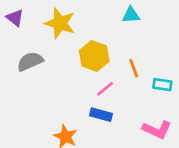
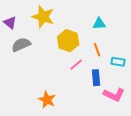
cyan triangle: (131, 15) -> (99, 24), moved
purple triangle: (15, 18) -> (10, 23), moved
blue rectangle: (101, 115) -> (96, 78), moved, turned 70

